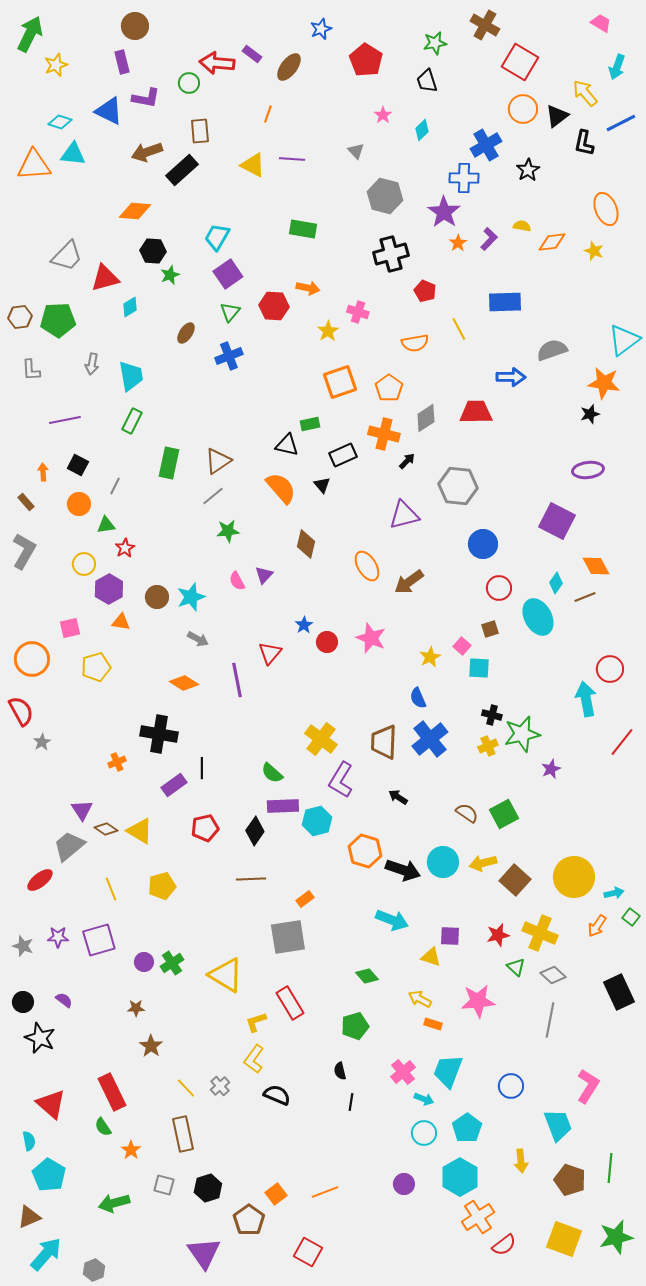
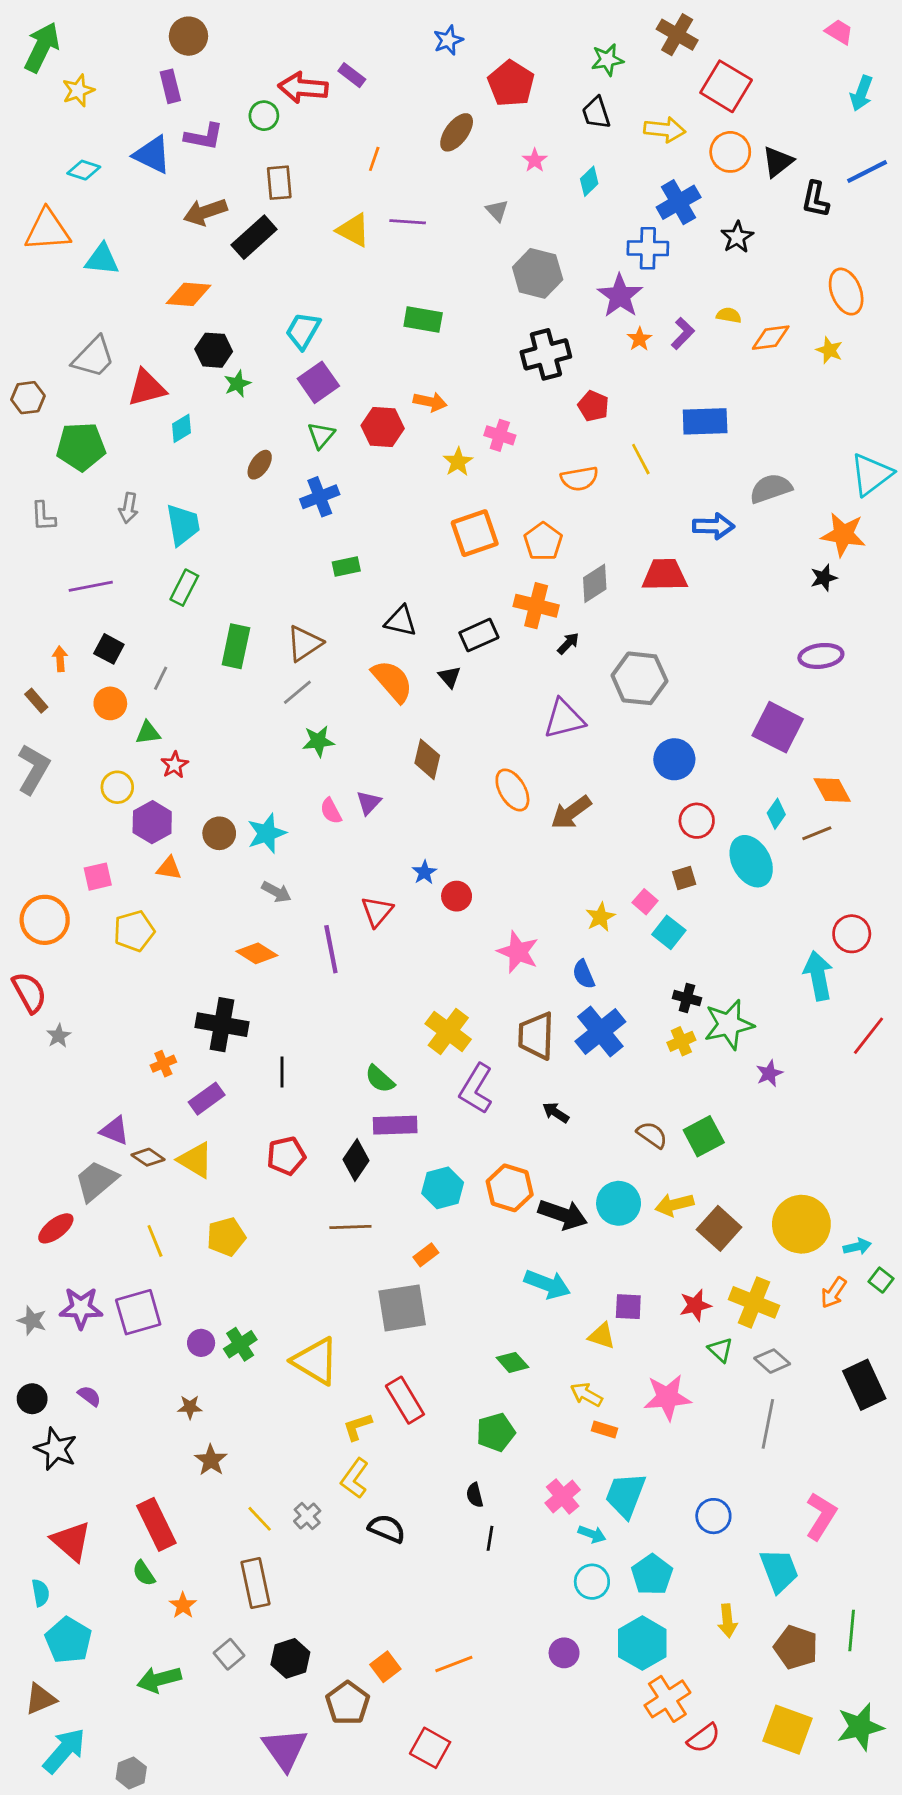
brown ellipse: (289, 67) -> (457, 132), moved
yellow arrow: (585, 93) -> (665, 130), moved, turned 136
cyan triangle: (73, 154) -> (102, 259), moved
brown hexagon: (20, 317) -> (28, 398), moved
green rectangle: (310, 424) -> (346, 567), moved
pink star: (371, 638) -> (518, 952), moved
cyan square: (479, 668) -> (669, 932), turned 35
purple rectangle: (174, 785) -> (207, 1099), moved
purple triangle: (82, 810) -> (114, 1131), turned -35
cyan hexagon: (317, 821) -> (443, 1188), moved
purple star: (58, 937) -> (81, 1308), size x1.4
gray square: (164, 1185) -> (229, 1654), turned 35

